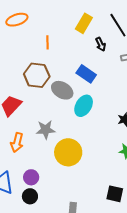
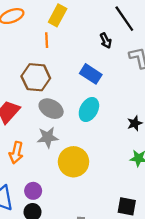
yellow rectangle: (84, 23) -> (58, 15), moved
gray ellipse: (62, 90) -> (51, 109), moved

